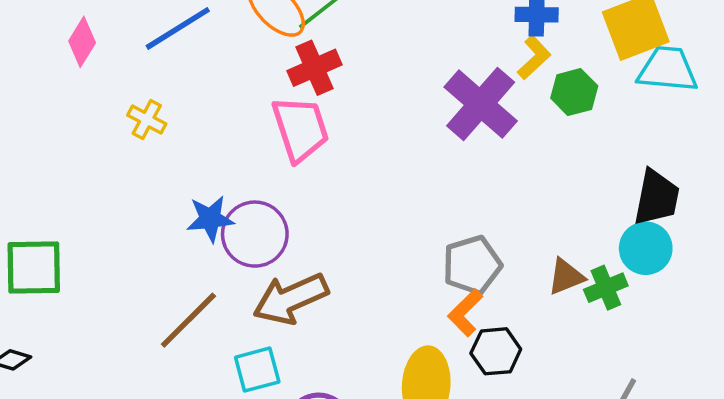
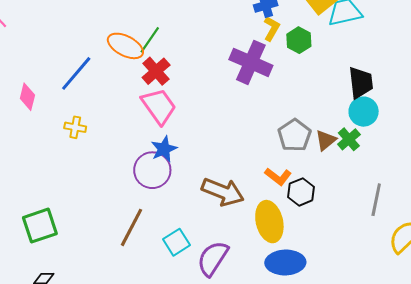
blue star: (210, 219) -> (164, 149), moved
gray pentagon: (472, 265) -> (294, 135), moved
brown arrow: (291, 299) -> (223, 192), moved, turned -117
orange L-shape: (465, 313) -> (278, 177), turned -80

